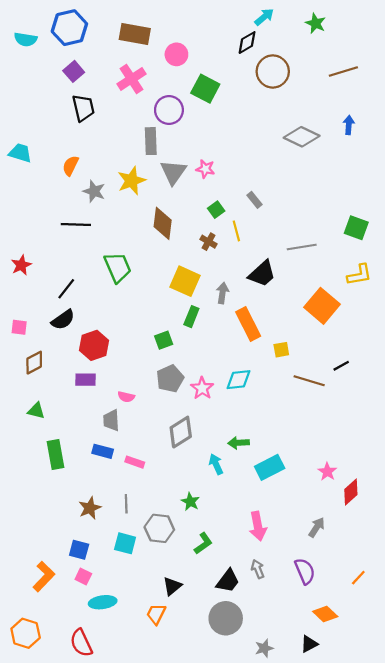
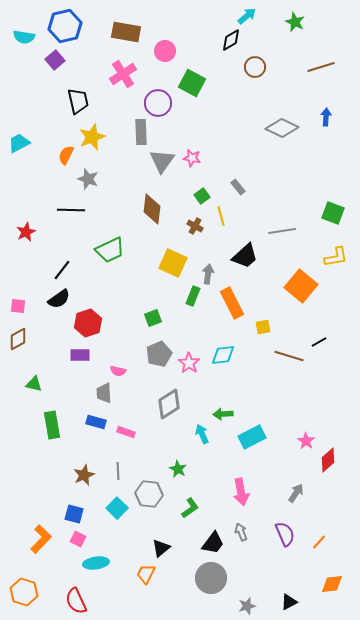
purple square: (74, 71) -> (55, 60), moved
brown circle: (273, 71) -> (255, 67), size x0.7
cyan trapezoid: (20, 153) -> (19, 143), turned -45
yellow star: (132, 181) -> (92, 137), moved
red star: (21, 265) -> (26, 232), moved
green trapezoid: (118, 267) -> (110, 250), turned 88
green rectangle: (191, 317) -> (193, 296), moved
brown diamond: (34, 363) -> (18, 339), moved
cyan square: (125, 543) -> (117, 508), turned 30
orange line: (358, 578) -> (319, 542), moved
orange diamond: (325, 614) -> (332, 584), moved, turned -50

